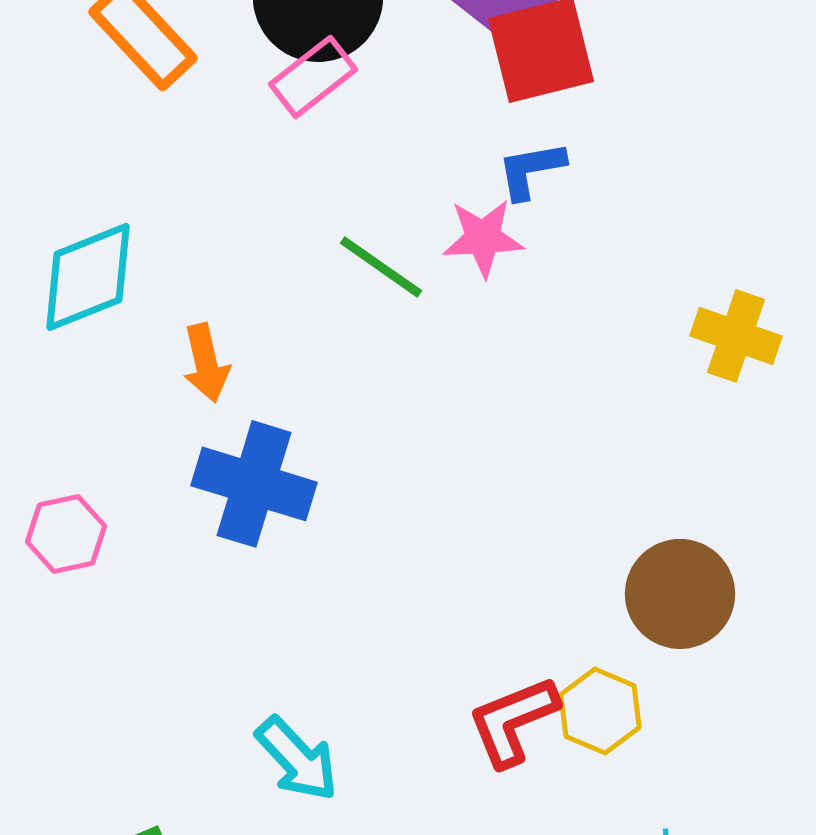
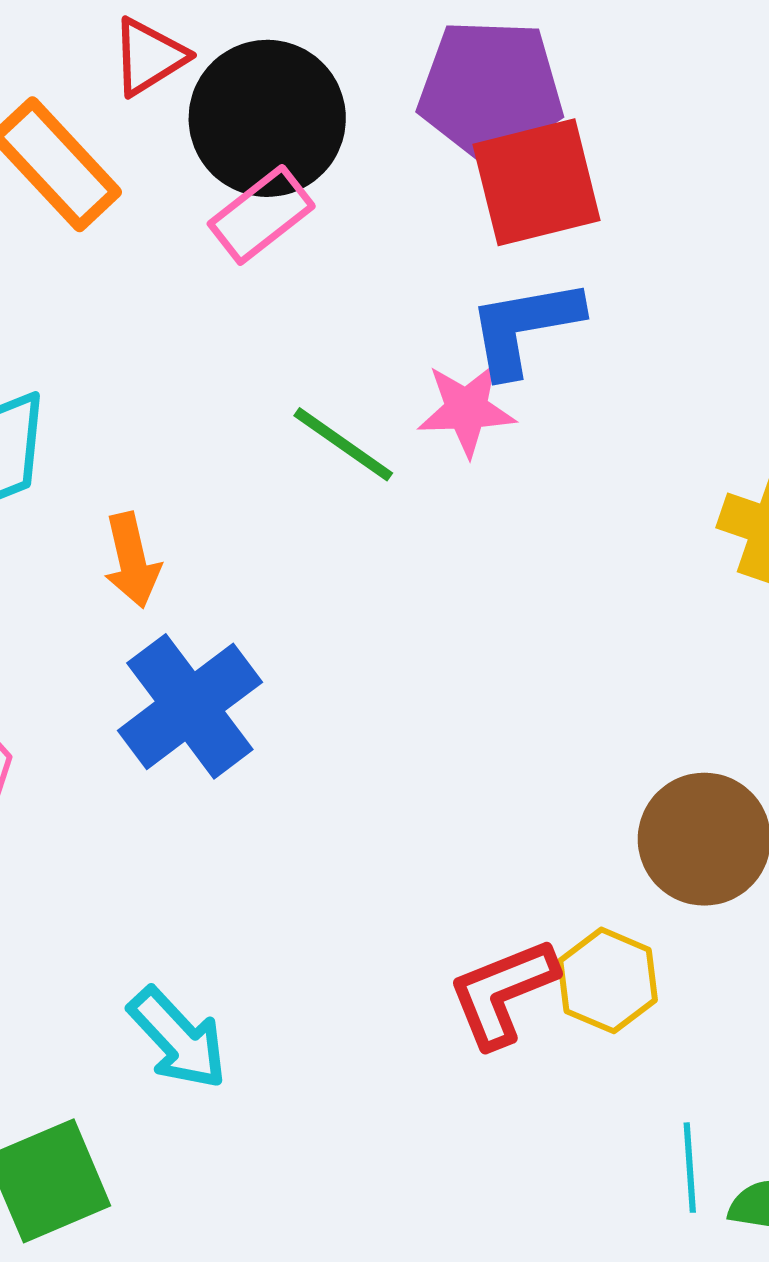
blue L-shape: (531, 170) -> (524, 327), size x1.4
blue cross: (254, 484) -> (190, 706), turned 36
cyan arrow: (297, 759) -> (178, 1038), moved

